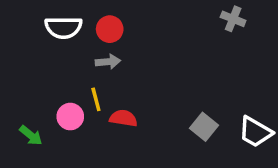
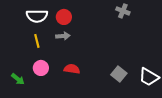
gray cross: (233, 19) -> (123, 11), moved
yellow line: (96, 99) -> (37, 41), moved

